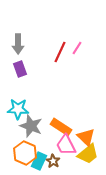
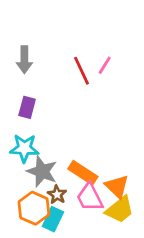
red line: (60, 52) -> (82, 71), turned -50
purple rectangle: (20, 69) -> (27, 107), moved, turned 35
brown star: (53, 161) -> (57, 195), moved

